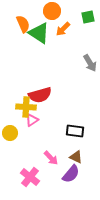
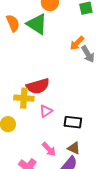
orange semicircle: (23, 24) -> (13, 23), moved
orange arrow: (63, 29) -> (77, 43), moved
pink triangle: (32, 120) -> (46, 111), moved

